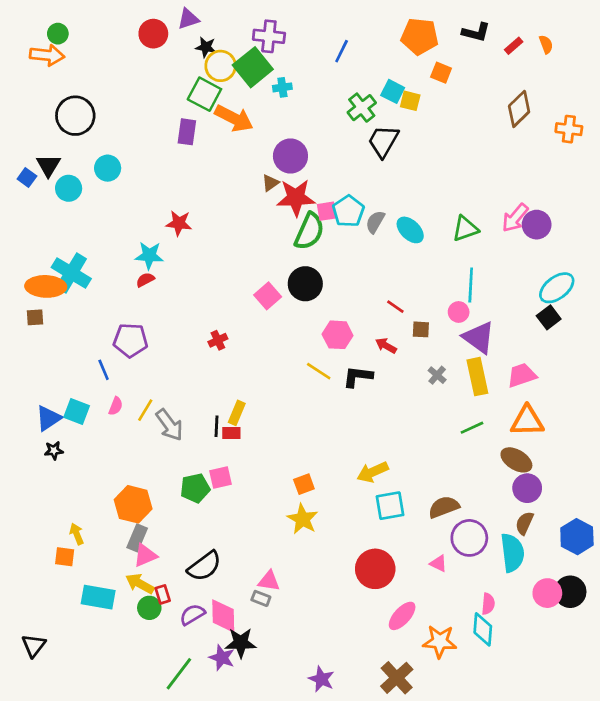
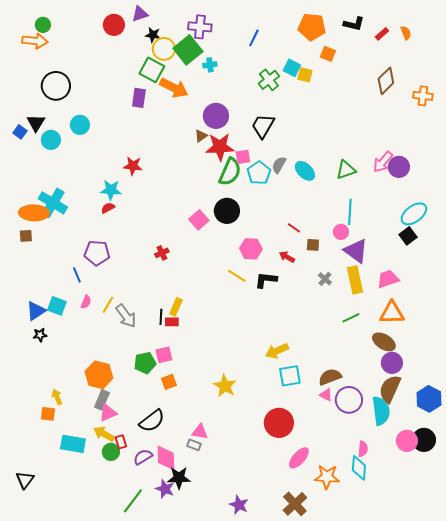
black trapezoid: (383, 141) -> (263, 126), moved
cyan pentagon: (348, 211) -> (259, 173), moved
orange square: (304, 484) -> (169, 382), moved
brown semicircle: (524, 523) -> (390, 389), size x1.6
pink triangle: (438, 563) -> (326, 395), moved

